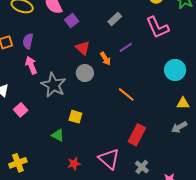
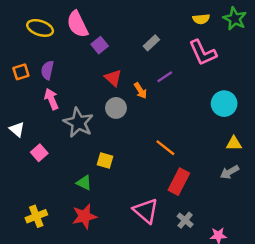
orange line: (126, 94) -> (165, 148), moved
red star: (74, 164) -> (84, 216), moved, size x1.5

